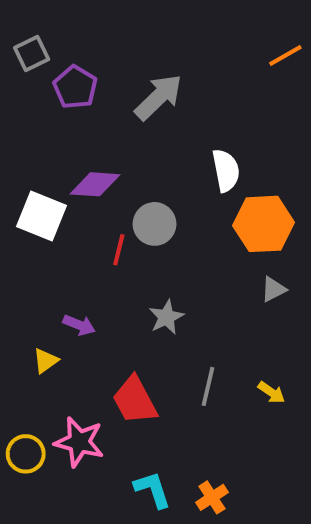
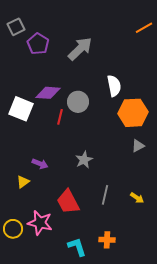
gray circle: (155, 224) -> (78, 102), moved
red line: (119, 250) -> (60, 117), moved
orange cross: (212, 497) -> (107, 240), moved, turned 35

